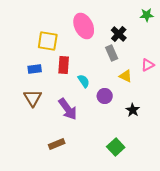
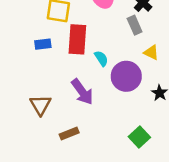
red rectangle: (64, 65) -> (77, 39), size x1.4
purple circle: (105, 96) -> (126, 76), size x1.6
brown triangle: (33, 98) -> (41, 105), moved

